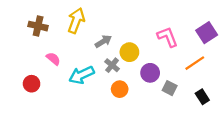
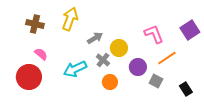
pink semicircle: (53, 59) -> (41, 54), moved
orange line: (195, 63) -> (167, 58), moved
red circle: (32, 84) -> (29, 77), size x1.6

